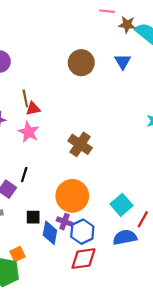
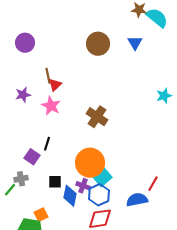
red triangle: (33, 109) -> (55, 85), turned -32
cyan square: (122, 205) -> (102, 177), moved

